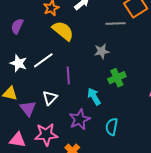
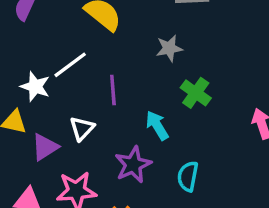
white star: (19, 63) -> (35, 87), moved
green cross: (117, 78) -> (196, 93), turned -30
purple triangle: (28, 108) -> (45, 147), turned 36

